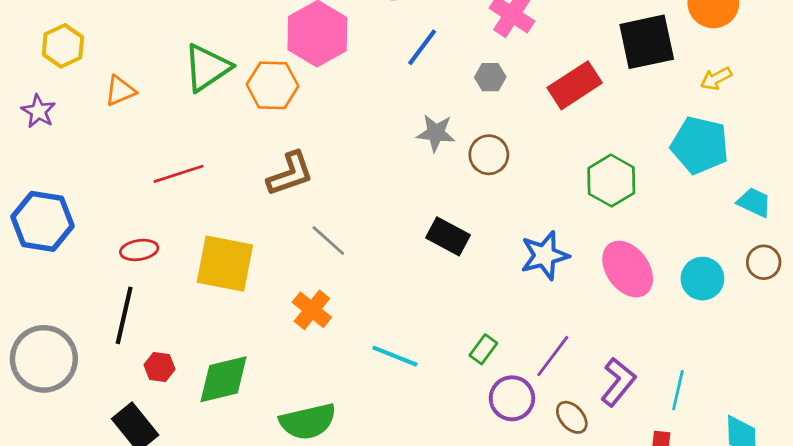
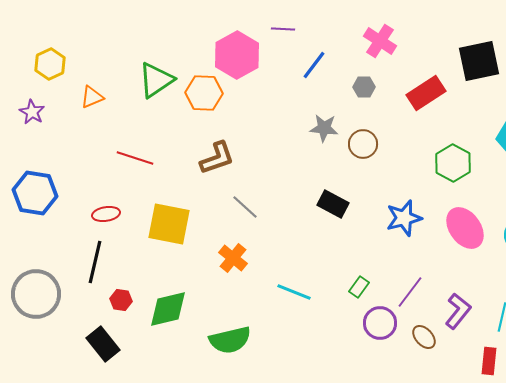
red line: (179, 174) -> (135, 158), turned 36

